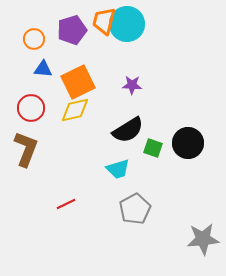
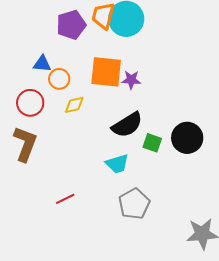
orange circle: (34, 39) -> (59, 79), moved
orange square: (78, 82) -> (106, 72), moved, turned 32
yellow diamond: (75, 110) -> (74, 105), size x0.7

